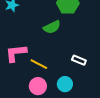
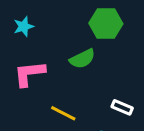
pink L-shape: (16, 53) -> (29, 74), moved

